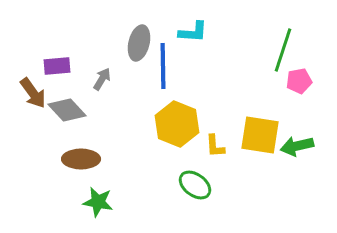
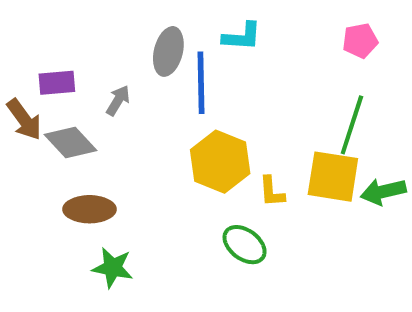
green line: (283, 50) -> (352, 125), moved
pink pentagon: (299, 81) -> (360, 41), moved

